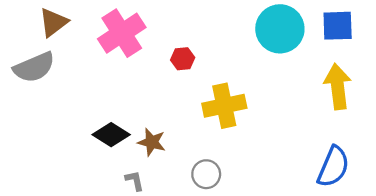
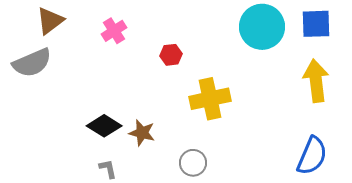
pink cross: (122, 33) -> (114, 31), size x0.6
gray L-shape: (135, 181) -> (108, 169), moved

